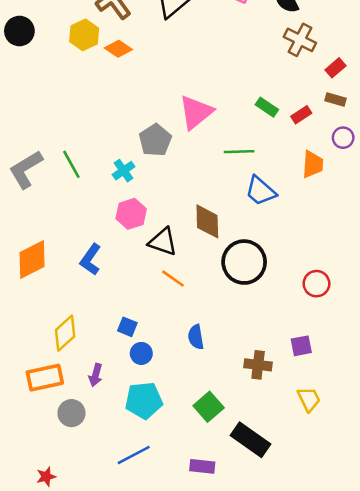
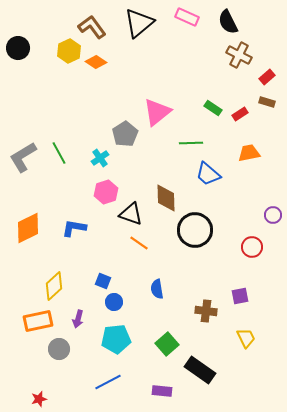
purple circle: (343, 138) -> (273, 215), moved
orange trapezoid: (313, 164) -> (249, 153), turned -105
blue L-shape: (91, 260) -> (74, 228), turned 65

